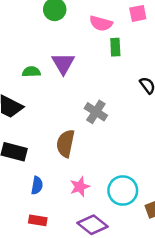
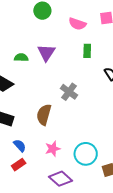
green rectangle: (115, 47) -> (87, 51), moved
blue semicircle: (37, 185) -> (20, 146), turned -56
red rectangle: (38, 220) -> (19, 165), moved, turned -48

